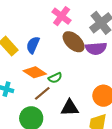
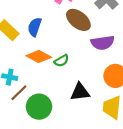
purple semicircle: (96, 48) -> (103, 43), moved
brown line: (42, 93) -> (19, 93), moved

